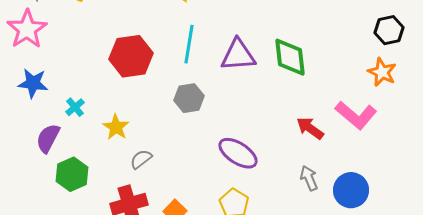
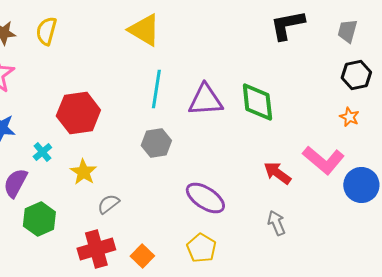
red hexagon: (131, 56) -> (78, 113), moved
orange star: (382, 72) -> (349, 117), size x0.7
blue circle: (351, 190) -> (361, 185), moved

